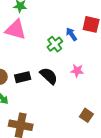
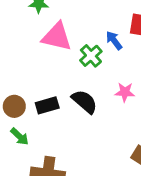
pink triangle: (16, 30) -> (57, 37), moved

